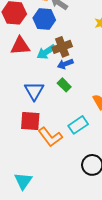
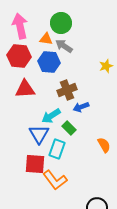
cyan arrow: (46, 52) -> (51, 116), moved
blue arrow: (65, 64) -> (81, 107), moved
cyan rectangle: (78, 125) -> (57, 149), moved, turned -36

